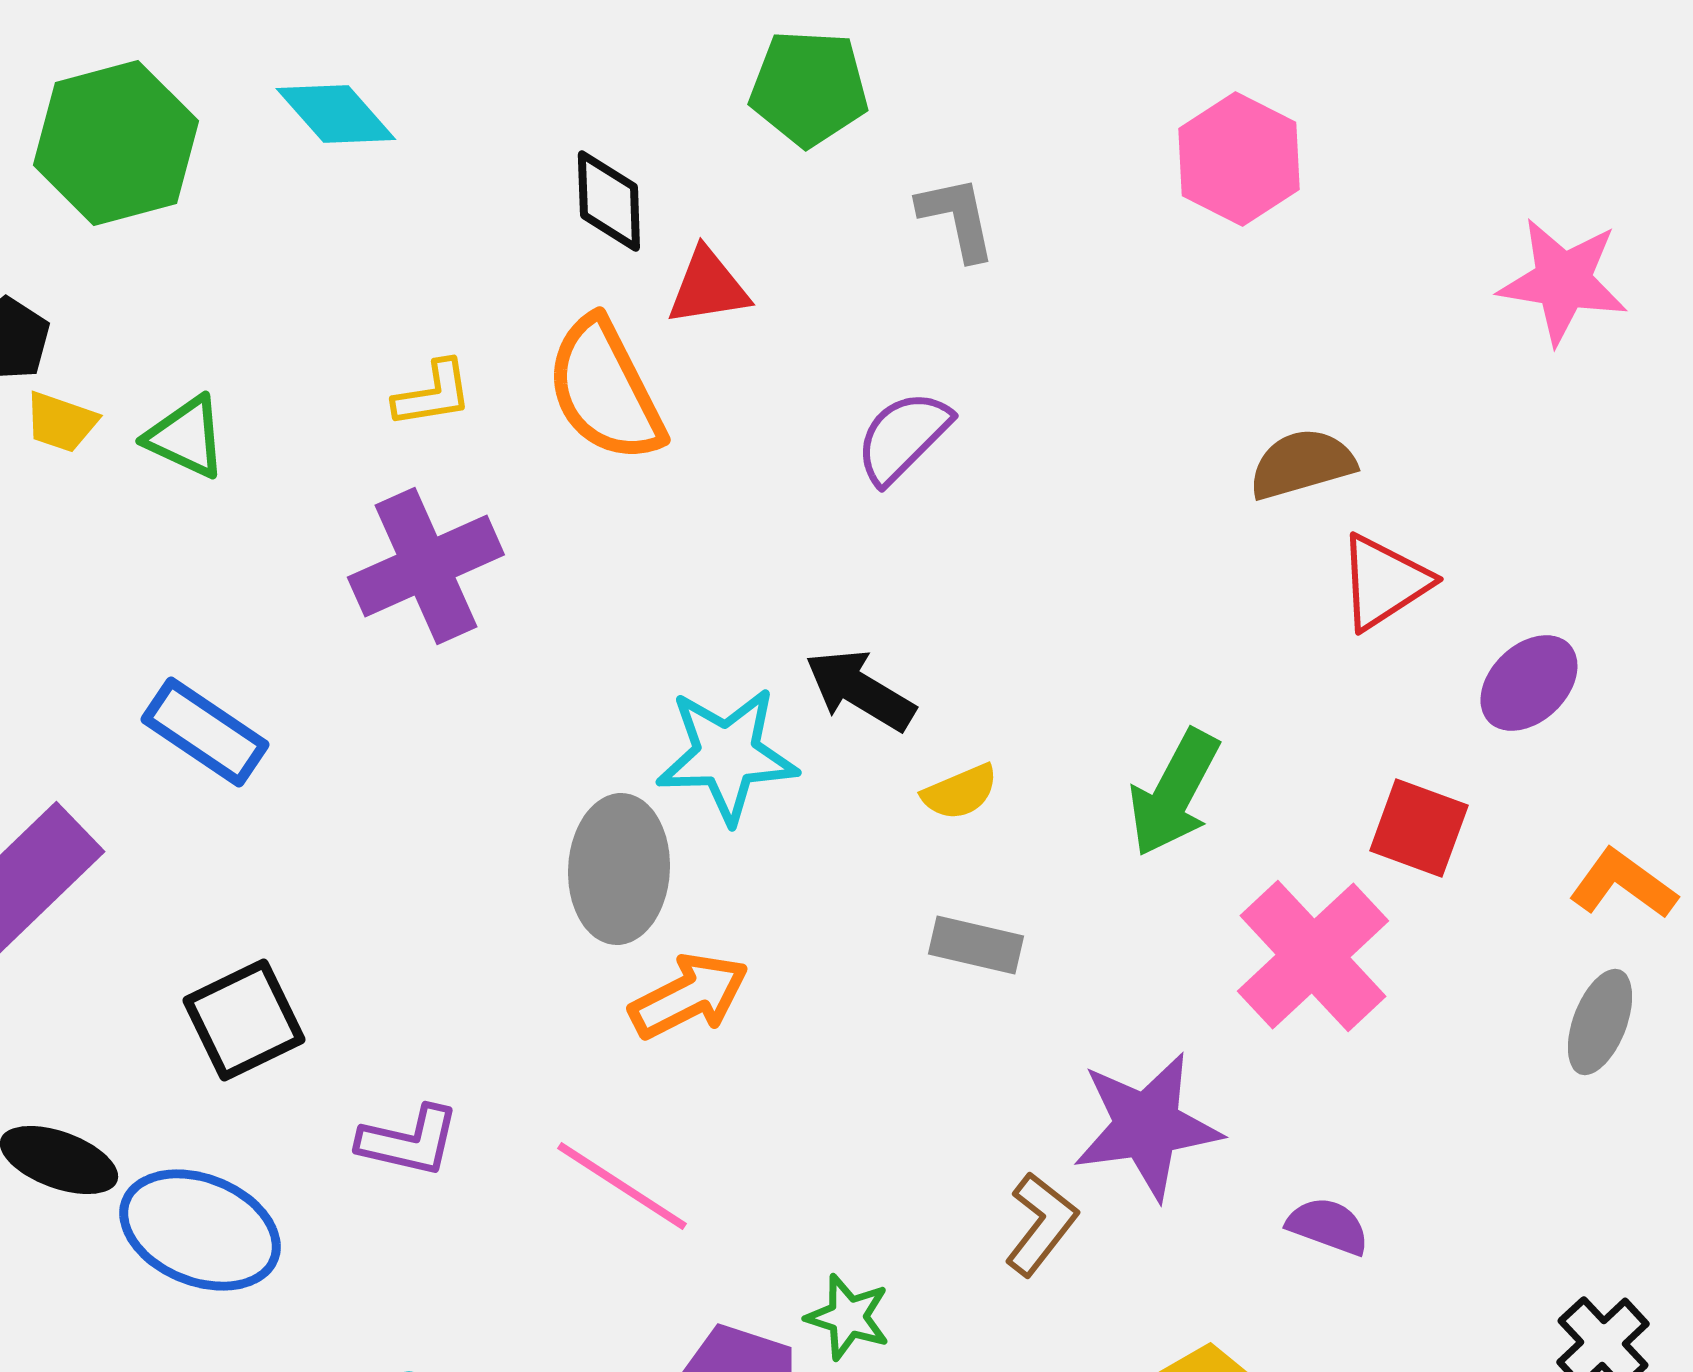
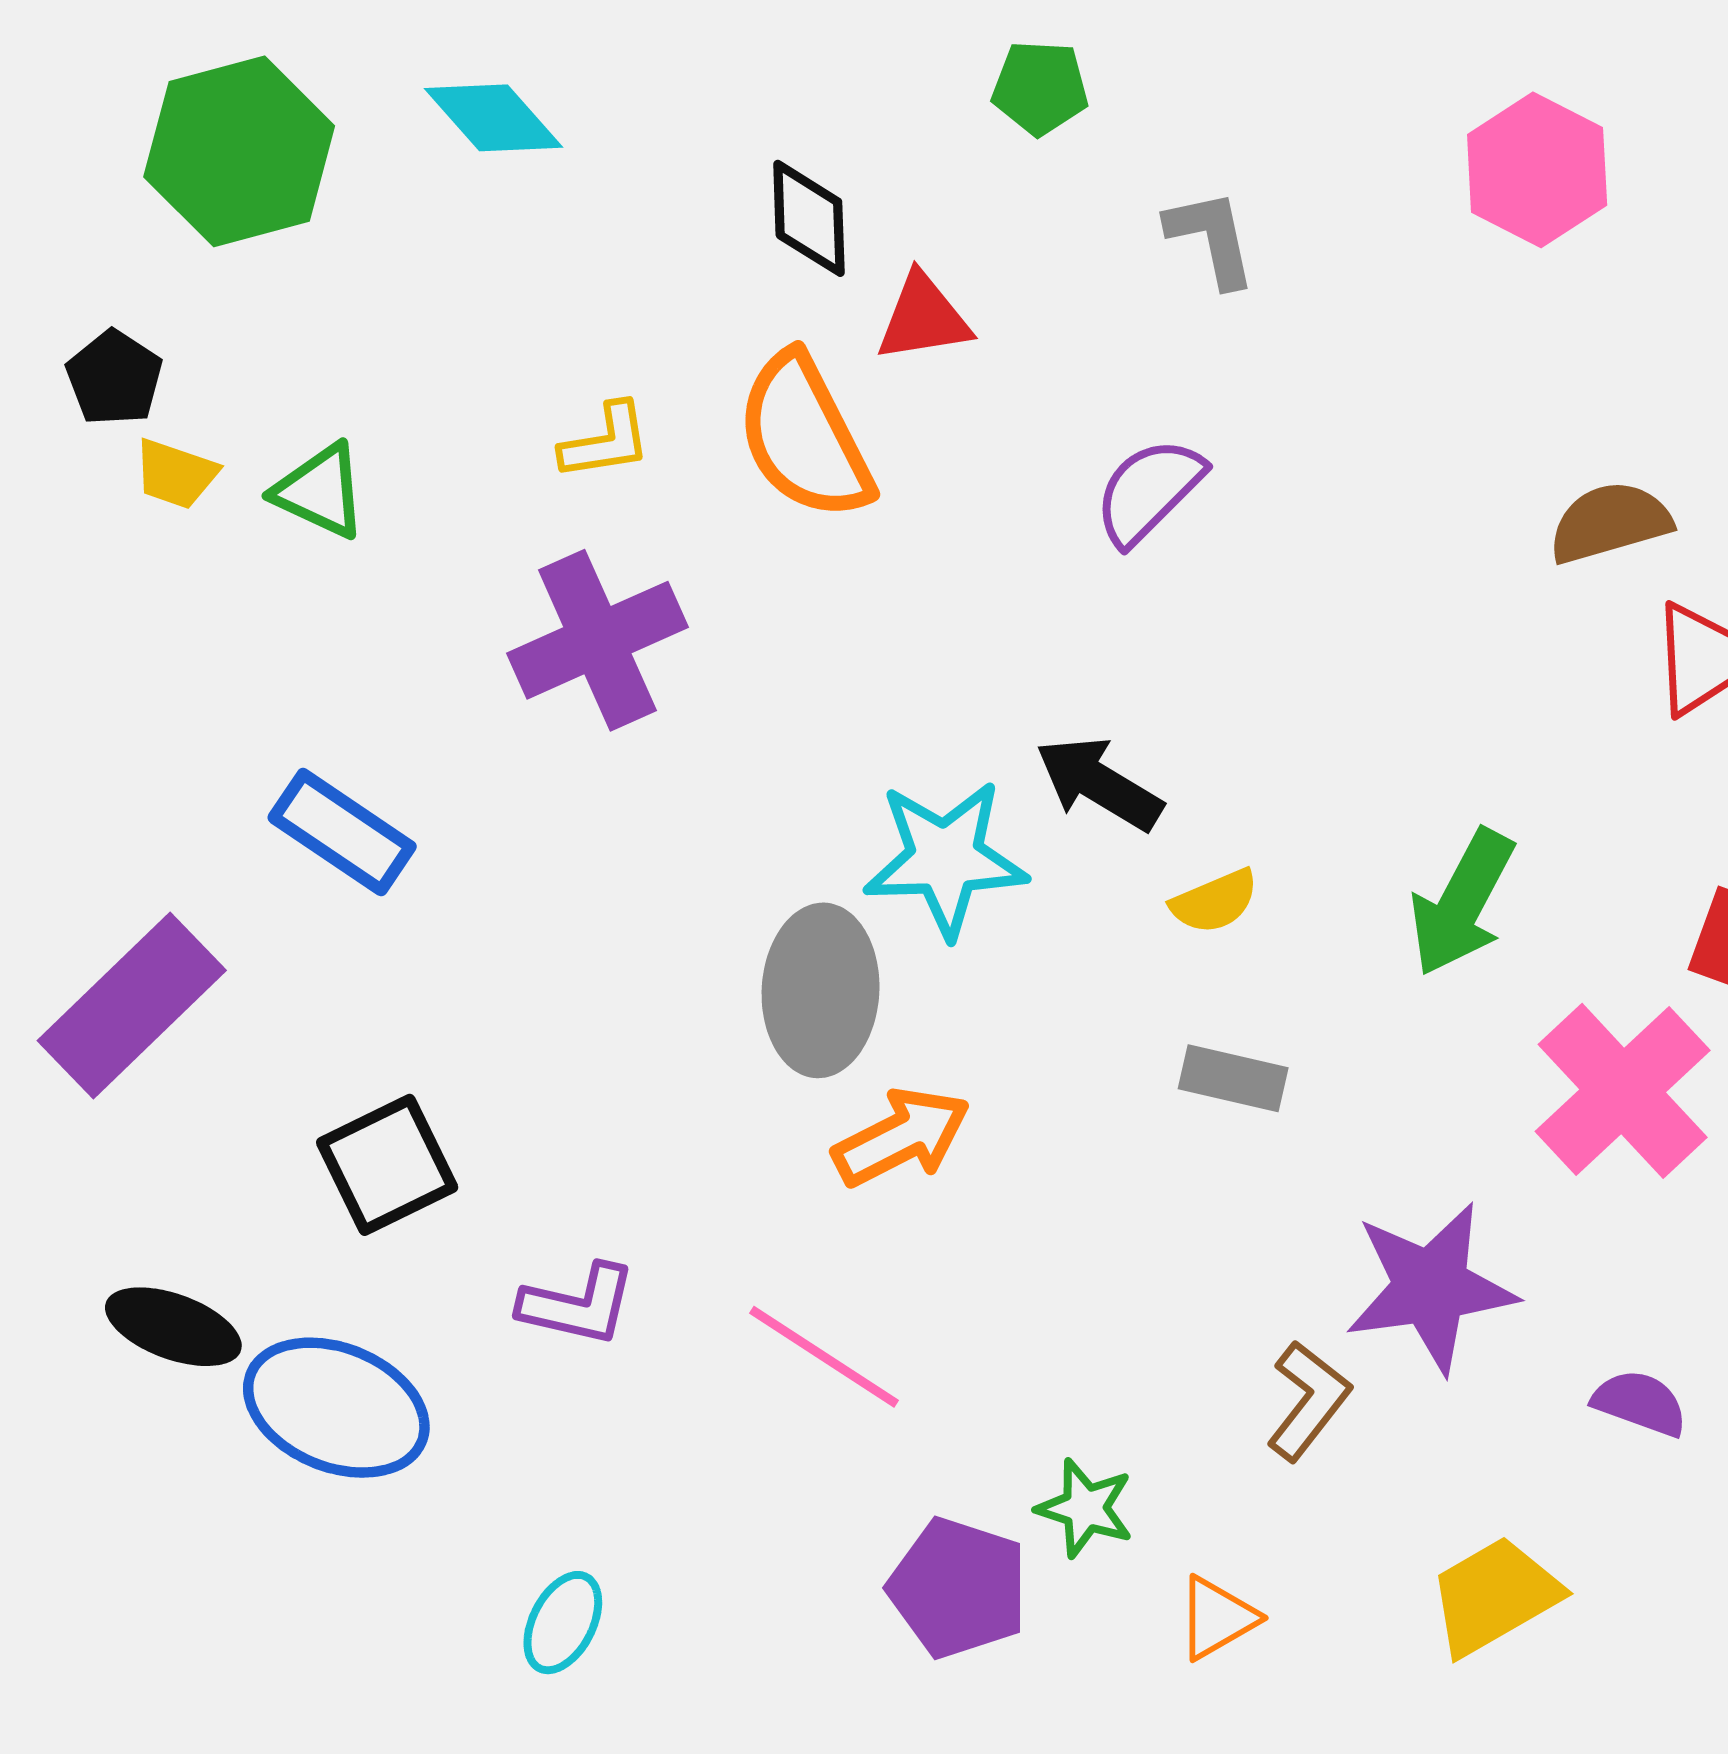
green pentagon: (809, 88) -> (1040, 88), size x0.7

